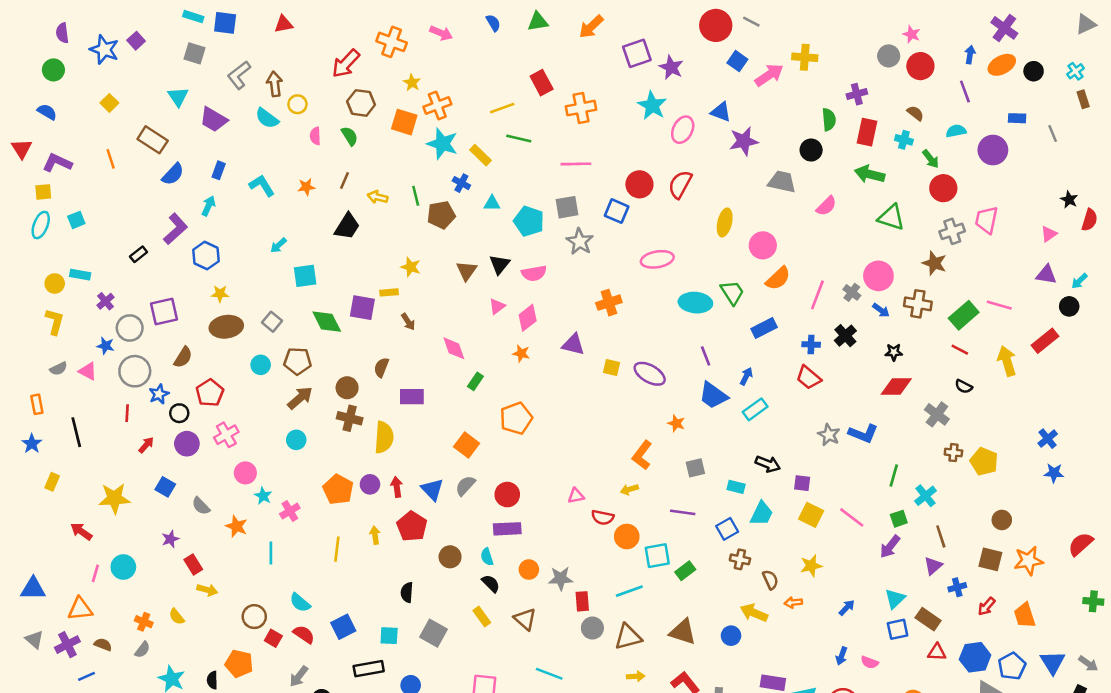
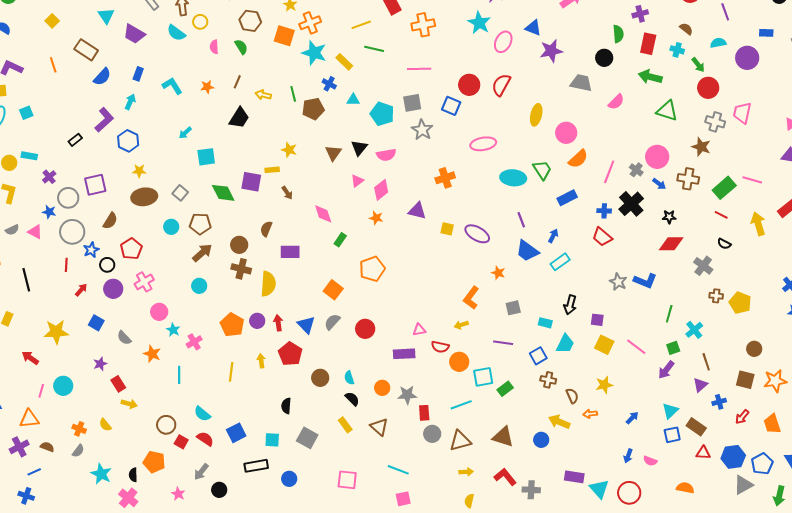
gray cross: (952, 231) -> (715, 122), turned 36
black cross: (845, 336) -> (631, 204), size x1.4
black arrow: (768, 464) -> (570, 305), turned 84
purple rectangle: (507, 529) -> (404, 354), moved

